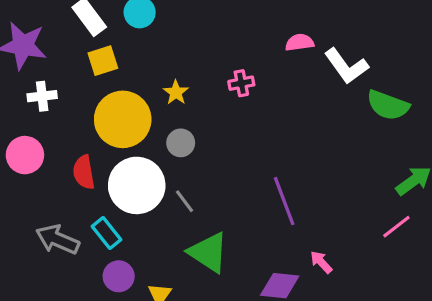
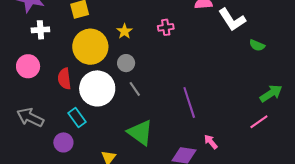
green semicircle: (388, 105) -> (257, 45), size x0.6
gray line: (184, 201) -> (135, 89), moved
gray arrow: (57, 240) -> (30, 117), moved
purple circle: (119, 276) -> (63, 142), moved

